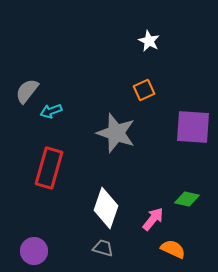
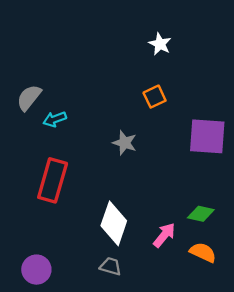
gray star: (116, 133) -> (125, 143), size x0.6
orange semicircle: (173, 249) -> (203, 252), moved

